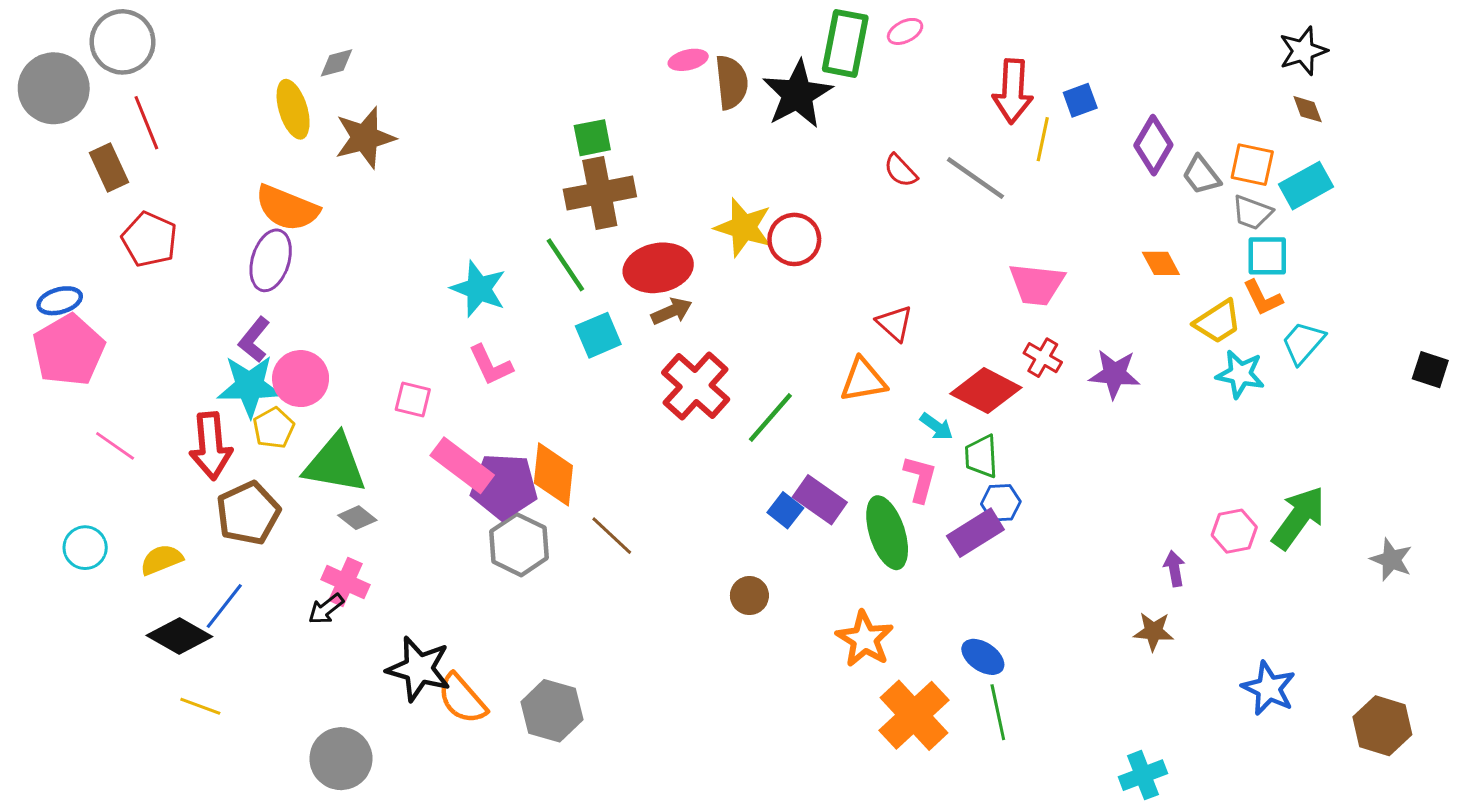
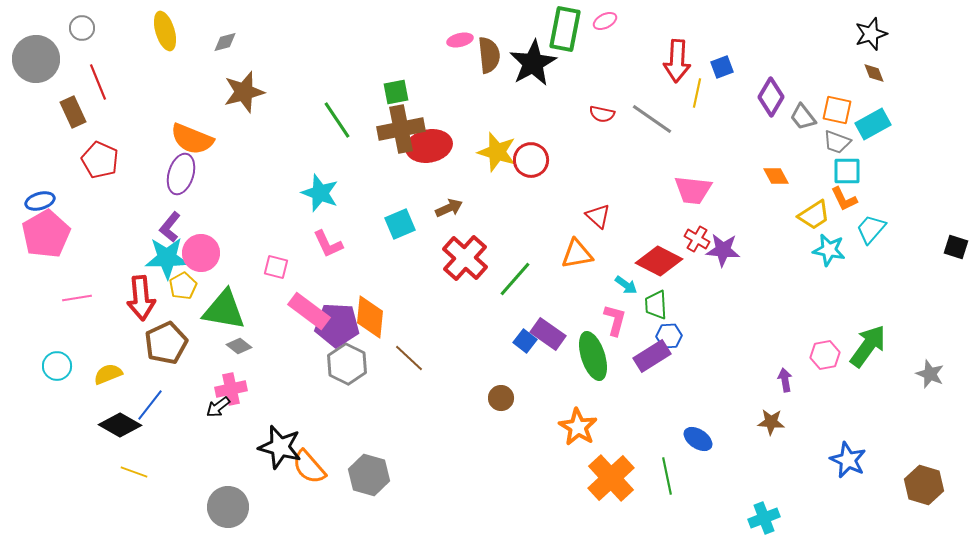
gray circle: (122, 42) -> (82, 28), size x0.6
yellow ellipse: (293, 109) -> (165, 31), moved
red semicircle: (901, 171) -> (602, 114), turned -35
green line: (565, 265) -> (337, 120), moved
red ellipse: (658, 268) -> (429, 146), moved
purple star: (1115, 374) -> (723, 250), moved
pink line: (115, 446) -> (77, 298), turned -44
pink cross: (345, 582) -> (231, 389), turned -36
blue ellipse: (983, 657) -> (698, 439), moved

